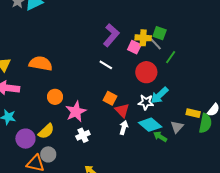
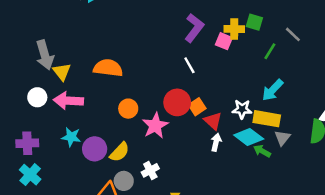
gray line: (156, 44) -> (293, 34), moved
white line: (106, 65) -> (189, 65), turned 32
red circle: (146, 72) -> (177, 102), moved
cyan arrow: (159, 95) -> (273, 90), moved
orange square: (110, 98) -> (197, 107), turned 32
yellow rectangle: (193, 113) -> (267, 119), moved, size x1.5
white cross: (83, 135) -> (150, 170), moved
purple circle: (25, 139) -> (95, 149), moved

